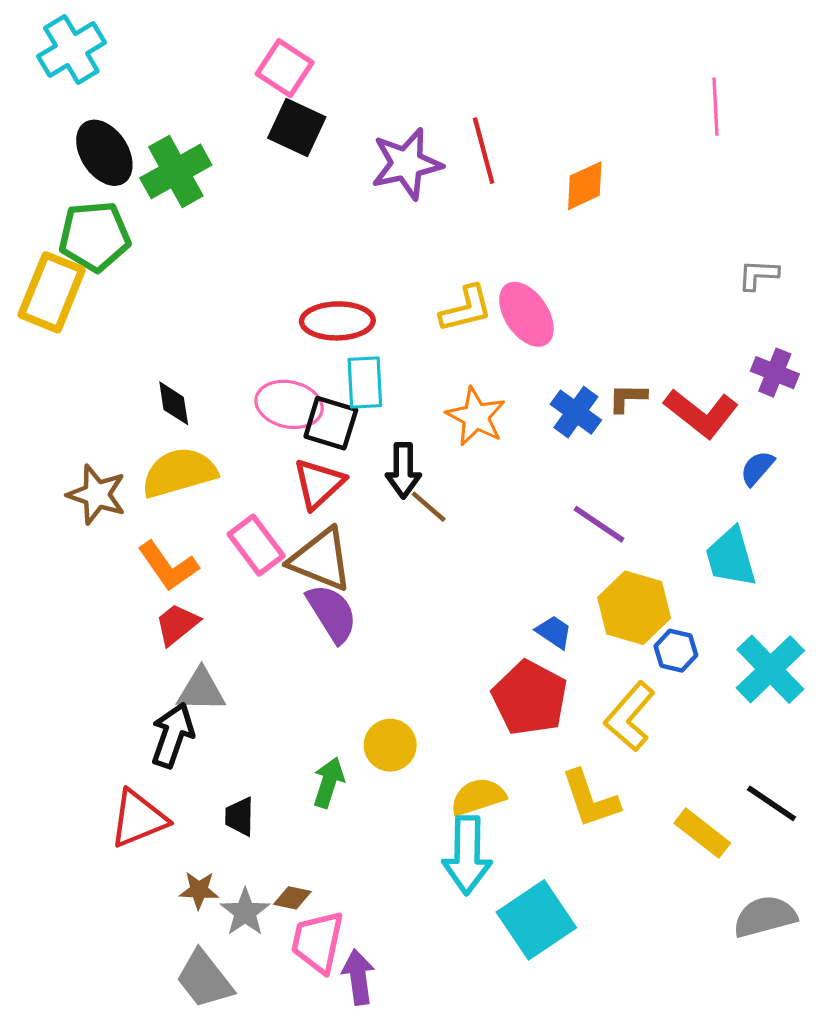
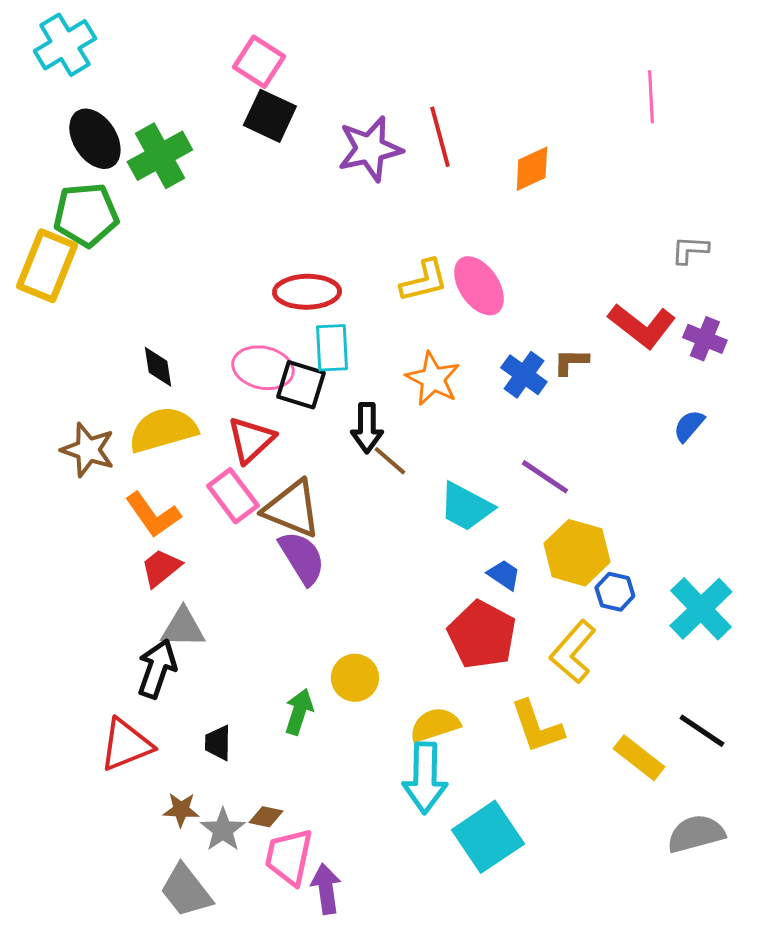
red L-shape: (701, 413) -> (642, 326), moved
red triangle: (319, 484) -> (251, 440), moved
cyan trapezoid: (731, 557) -> (466, 507), moved, turned -46

